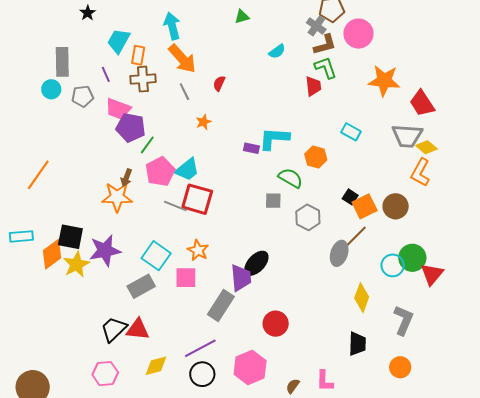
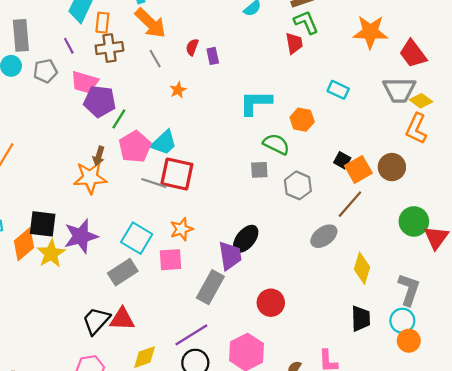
purple rectangle: (251, 148) -> (213, 56), moved, turned 70
orange star: (198, 250) -> (181, 229), turned 30
gray ellipse: (339, 253) -> (324, 236), moved, turned 40
cyan circle: (393, 265) -> (402, 321), moved

